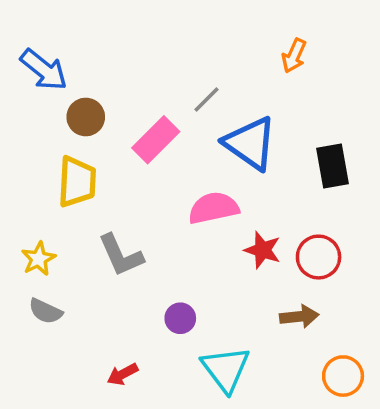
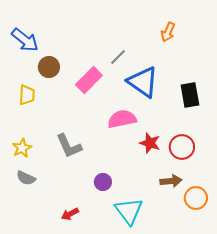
yellow trapezoid: (77, 182) -> (27, 95), moved, size x0.7
orange circle: (343, 376) -> (196, 198), moved

